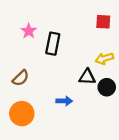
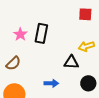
pink star: (29, 31) -> (20, 34), moved
black circle: (107, 87) -> (88, 83), moved

